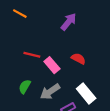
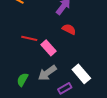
red semicircle: (78, 59) -> (69, 29), moved
green semicircle: (25, 87) -> (22, 80), moved

